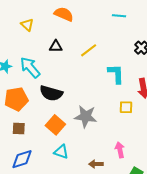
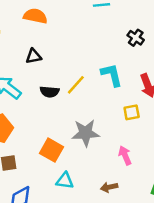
yellow line: (89, 50) -> (76, 85), moved
black semicircle: (51, 93) -> (50, 92), moved, size x0.7
pink arrow: (120, 150) -> (125, 155), moved

